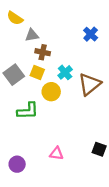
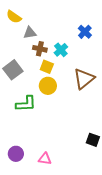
yellow square: (37, 72) -> (47, 67), moved
cyan cross: (65, 72) -> (61, 50), moved
pink triangle: (56, 154) -> (45, 159), moved

